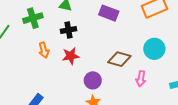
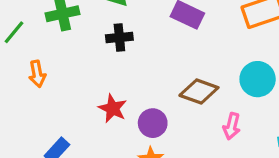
orange arrow: (44, 50) -> (37, 74), moved
red star: (71, 56) -> (113, 108), moved, turned 30

